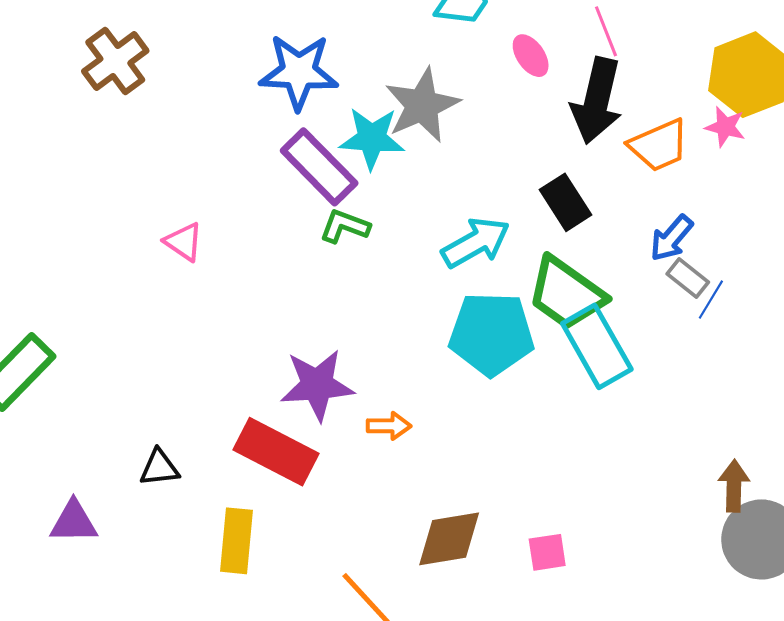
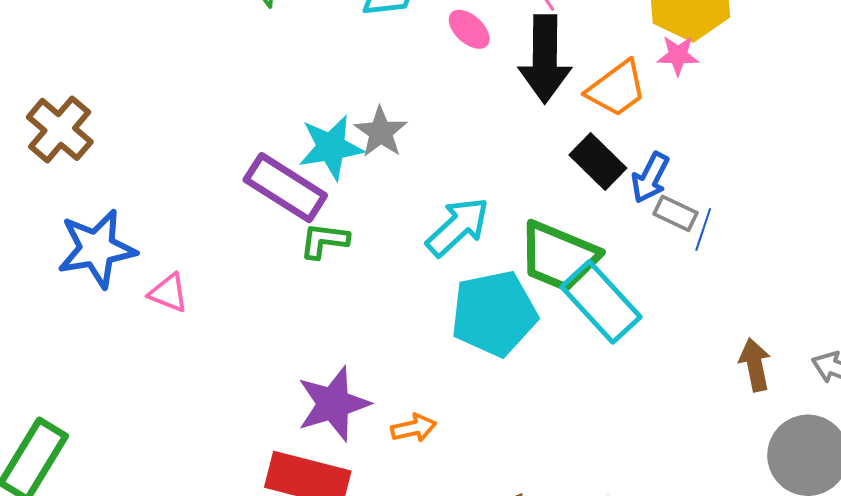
blue star: (299, 72) -> (97, 249), moved
gray star: (422, 105) -> (381, 132), moved, size x0.7
black rectangle: (566, 202) -> (598, 162), moved
brown arrow: (734, 486) -> (755, 365), moved

